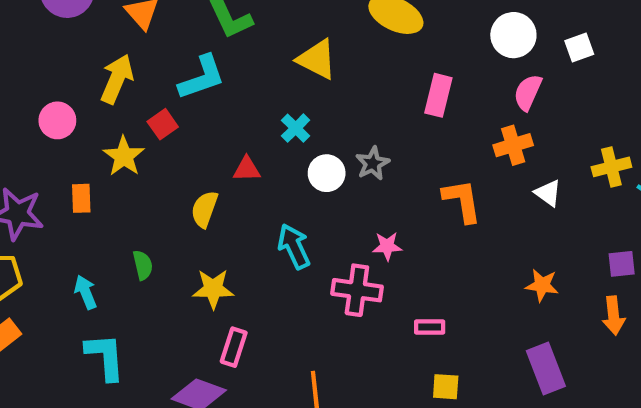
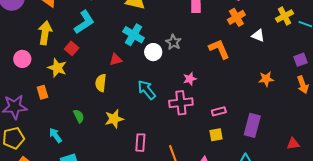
cyan cross: (296, 128) -> (134, 35), size x1.5
pink rectangle: (234, 347) -> (140, 143), moved
purple rectangle: (546, 368) -> (252, 125), moved, turned 50
yellow square: (446, 387) -> (216, 135), moved

